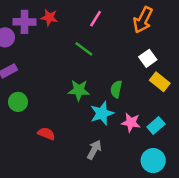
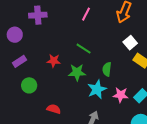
red star: (49, 17) -> (54, 61), moved
purple cross: (24, 22) -> (38, 15), moved
green line: (84, 49) -> (84, 49), moved

